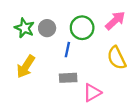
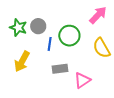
green circle: (82, 28) -> (69, 36), moved
blue line: (67, 50) -> (50, 44), moved

